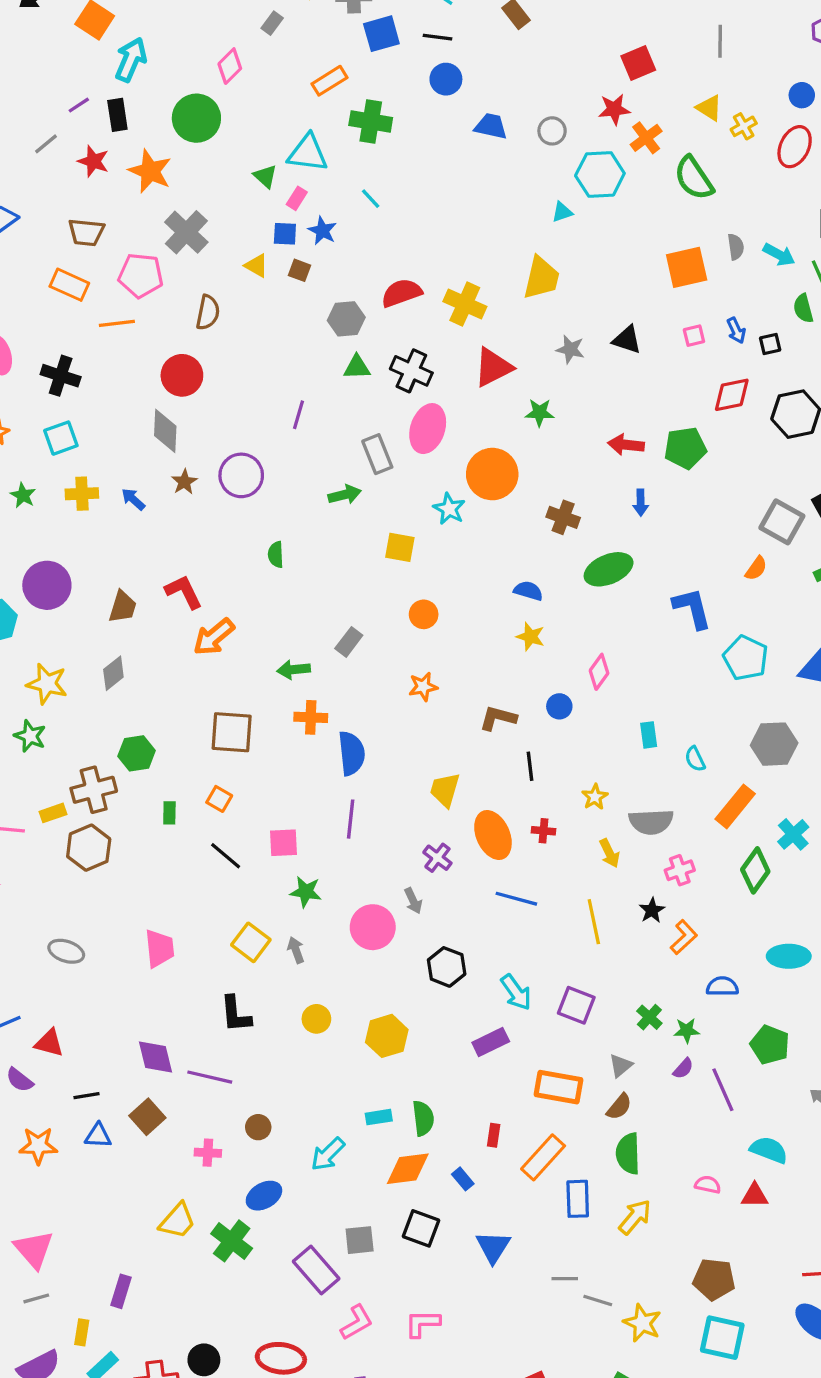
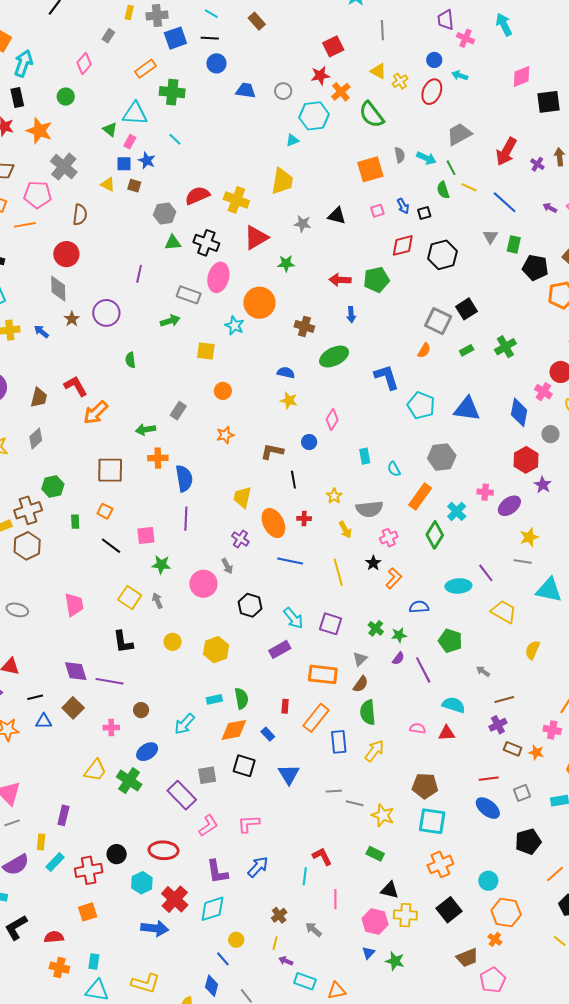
green circle: (196, 118) -> (66, 97), size x0.6
gray rectangle: (377, 454) -> (189, 295), turned -45

